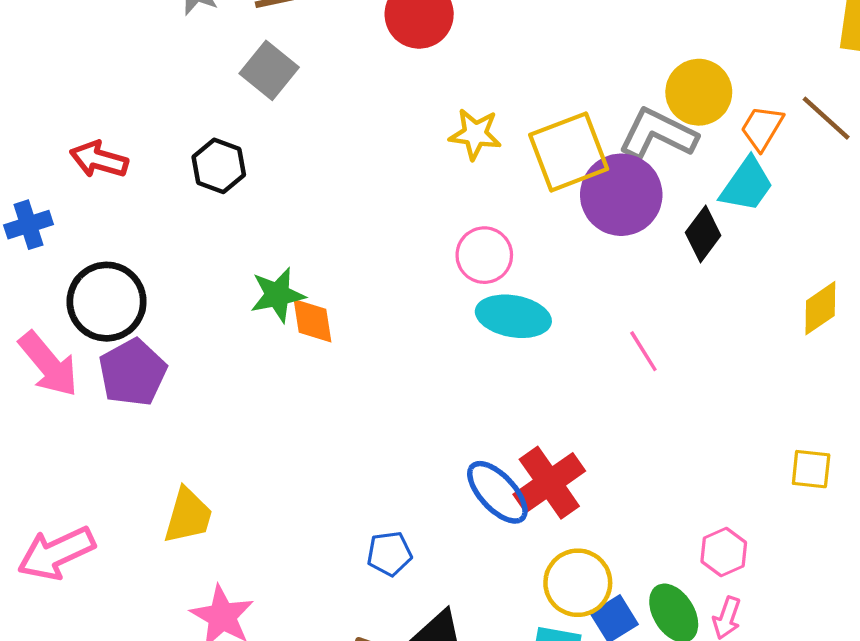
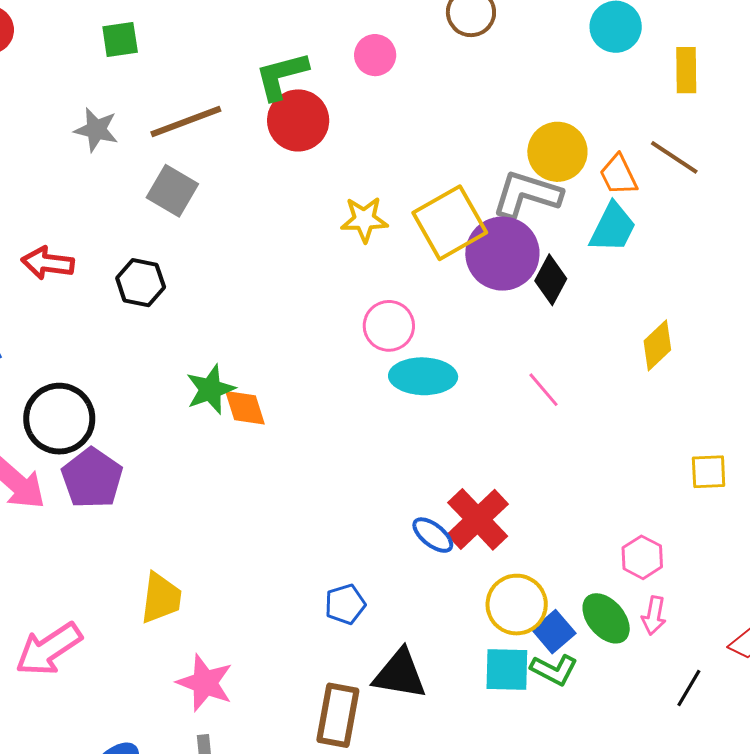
orange trapezoid: (762, 128) -> (619, 175), turned -48
red arrow: (99, 160) -> (48, 263), moved
black diamond: (703, 234) -> (551, 280), moved
yellow diamond: (820, 308) -> (657, 345), moved
blue ellipse: (497, 492) -> (433, 535), size x0.7

